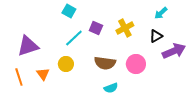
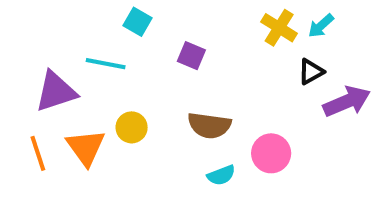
yellow cross: (125, 28) -> (279, 28), moved, turned -30
cyan line: (74, 38) -> (106, 64), moved, turned 54
pink circle: (136, 64) -> (271, 153), moved
orange triangle: (43, 74) -> (86, 147), size x1.5

